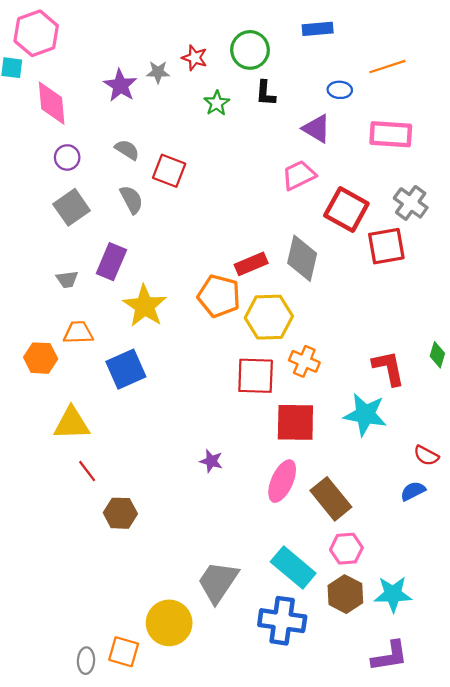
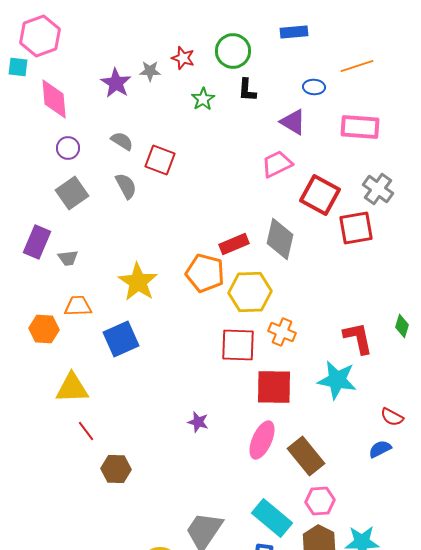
purple rectangle: (111, 262) -> (37, 242), moved

